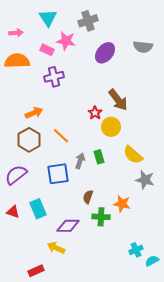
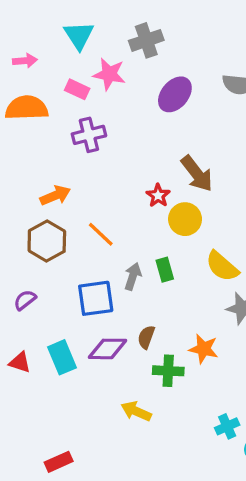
purple semicircle: (16, 175) -> (25, 300), size x0.6
purple diamond: (68, 226) -> (107, 349), moved
yellow arrow: (56, 248) -> (136, 411), moved

